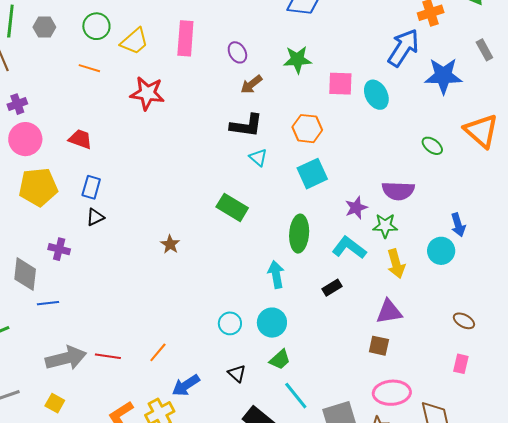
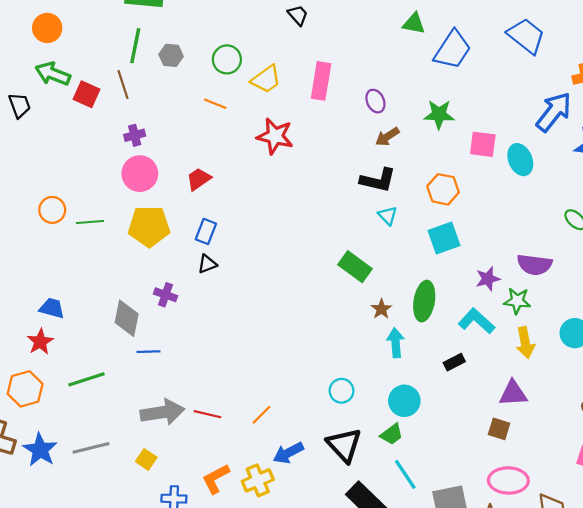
red trapezoid: (80, 139) -> (199, 179), turned -60
brown star: (170, 244) -> (381, 309), moved
cyan circle: (272, 323) -> (404, 401), moved
black triangle: (237, 373) -> (344, 445), size x1.8

